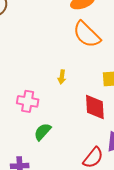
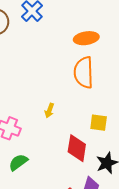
orange semicircle: (87, 34) -> (84, 72), turned 32

